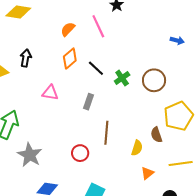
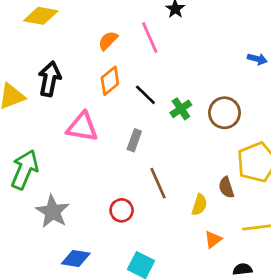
black arrow: (26, 58) -> (50, 79), size x1.4
pink triangle: (50, 93) -> (82, 127), size x1.4
brown line: (106, 133) -> (158, 183), turned -30

